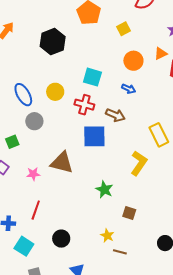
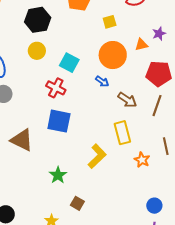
orange triangle: (161, 54) -> (141, 45), moved
orange circle: (133, 61) -> (113, 55), size x1.4
yellow circle: (55, 92) -> (37, 51), moved
brown arrow: (115, 115) -> (127, 100), moved

